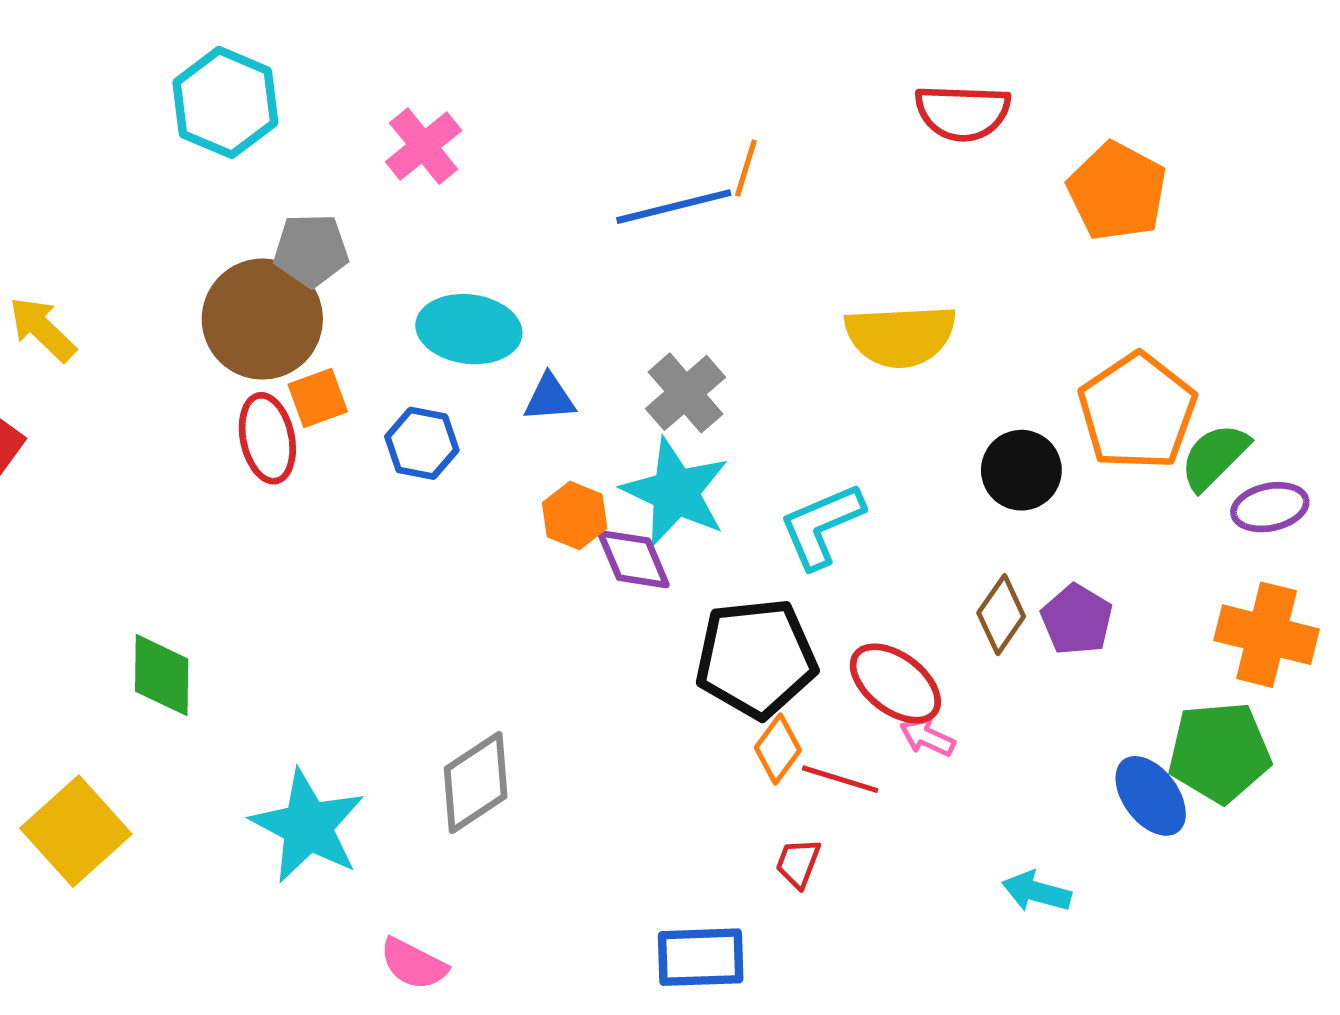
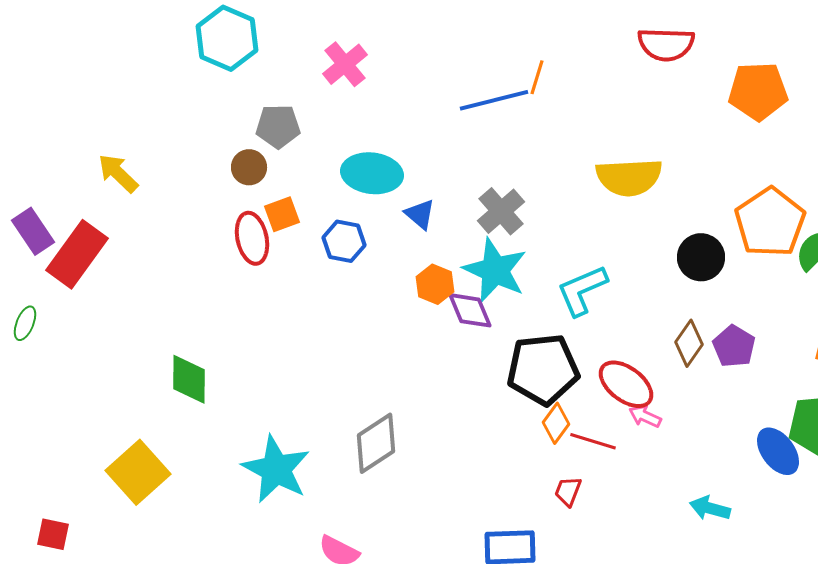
orange pentagon: (1117, 191) -> (758, 91), turned -30
brown circle: (262, 319) -> (249, 167), size x0.5
blue triangle: (550, 398) -> (420, 214), turned 44

